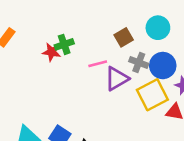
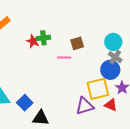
brown square: (124, 37) -> (77, 43), moved
gray cross: (139, 63) -> (115, 57), moved
purple triangle: (117, 79) -> (85, 106), moved

